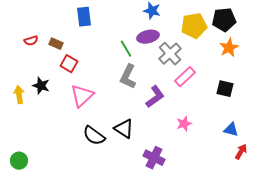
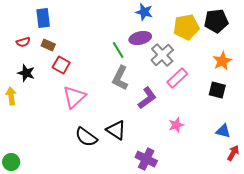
blue rectangle: (84, 17) -> (43, 18), moved
orange star: (229, 48) -> (222, 61), moved
black star: (41, 86) -> (26, 73), moved

